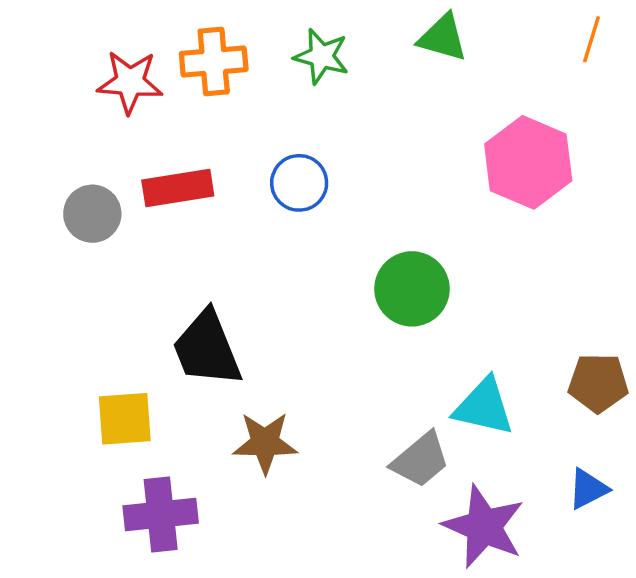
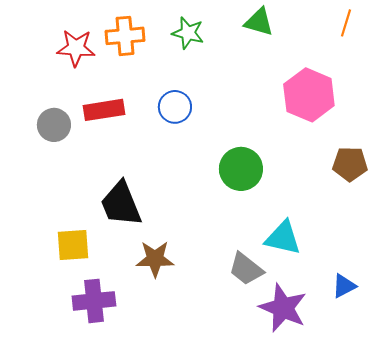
brown pentagon: (598, 383) -> (350, 164), moved
gray trapezoid: (421, 460) -> (246, 269), turned 78

